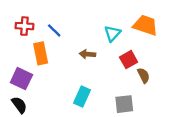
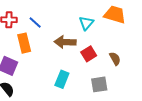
brown arrow: (87, 54) -> (65, 42), size x1.5
red square: (129, 60) -> (89, 54), moved

